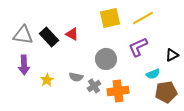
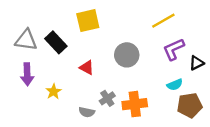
yellow square: (110, 18) -> (88, 21), moved
red triangle: (72, 34) -> (87, 67), moved
purple L-shape: (138, 47) -> (174, 49), moved
gray circle: (106, 59) -> (127, 55), moved
gray semicircle: (76, 77) -> (87, 112), moved

